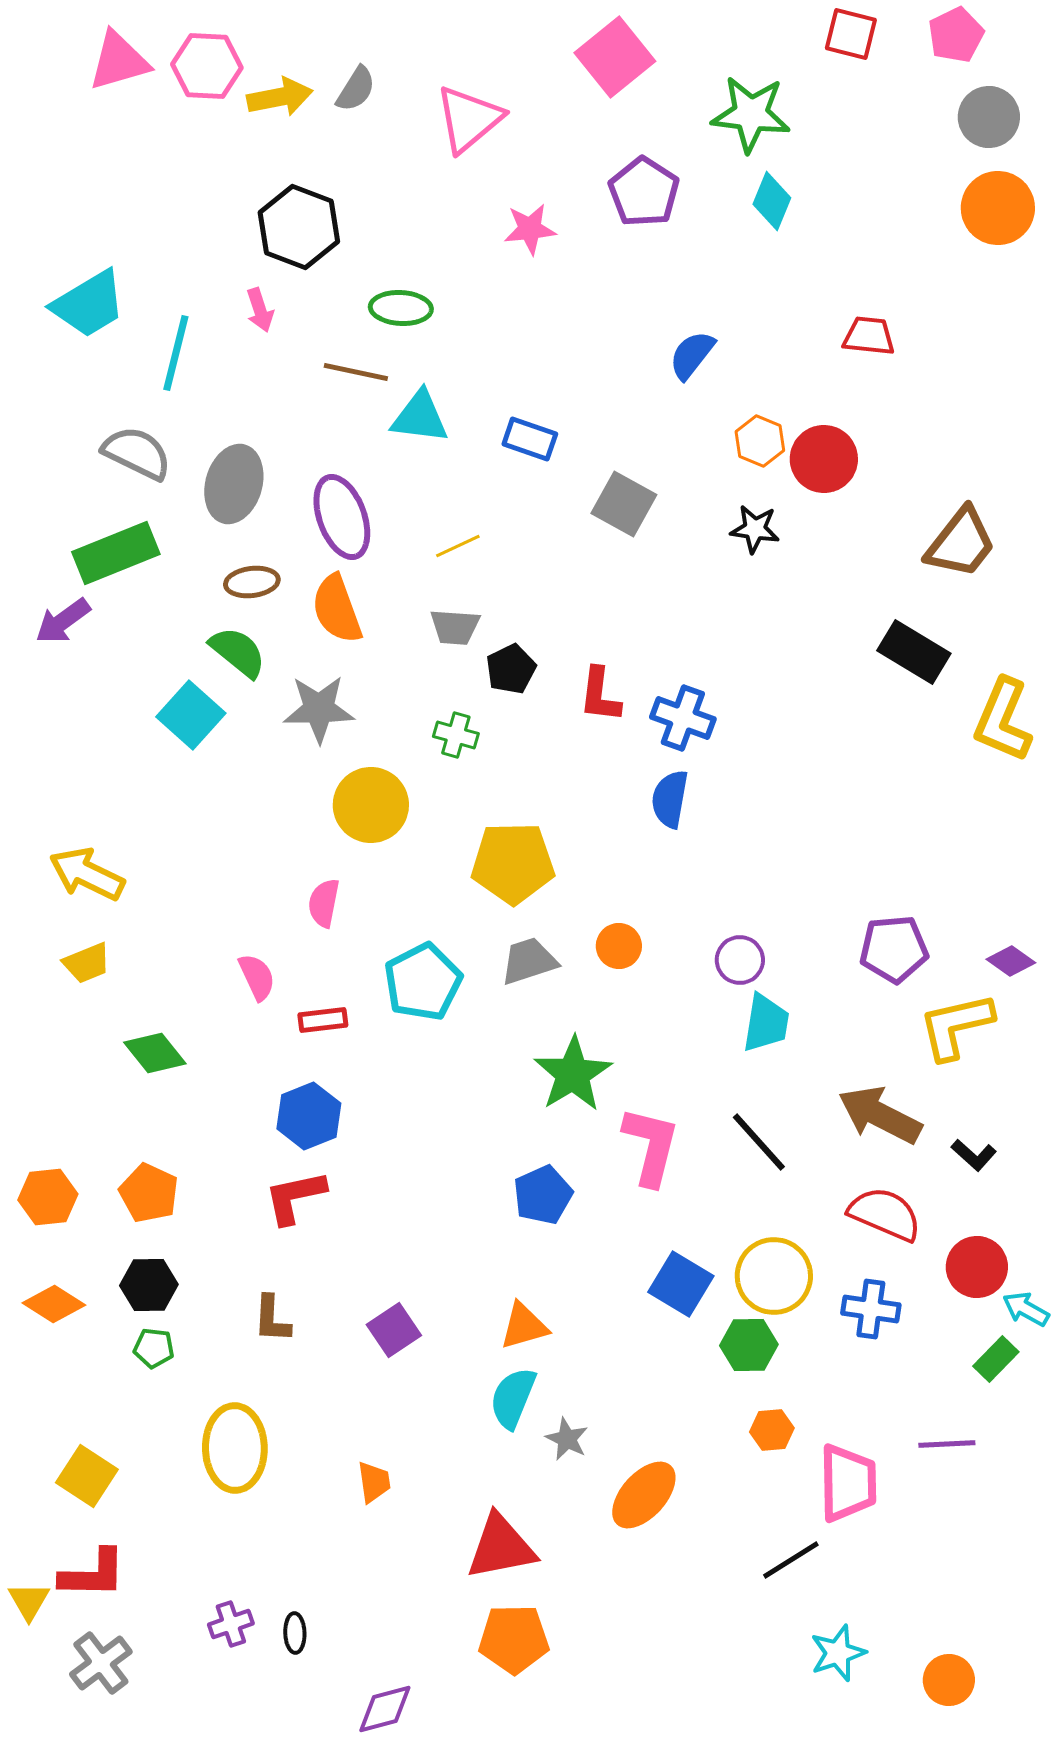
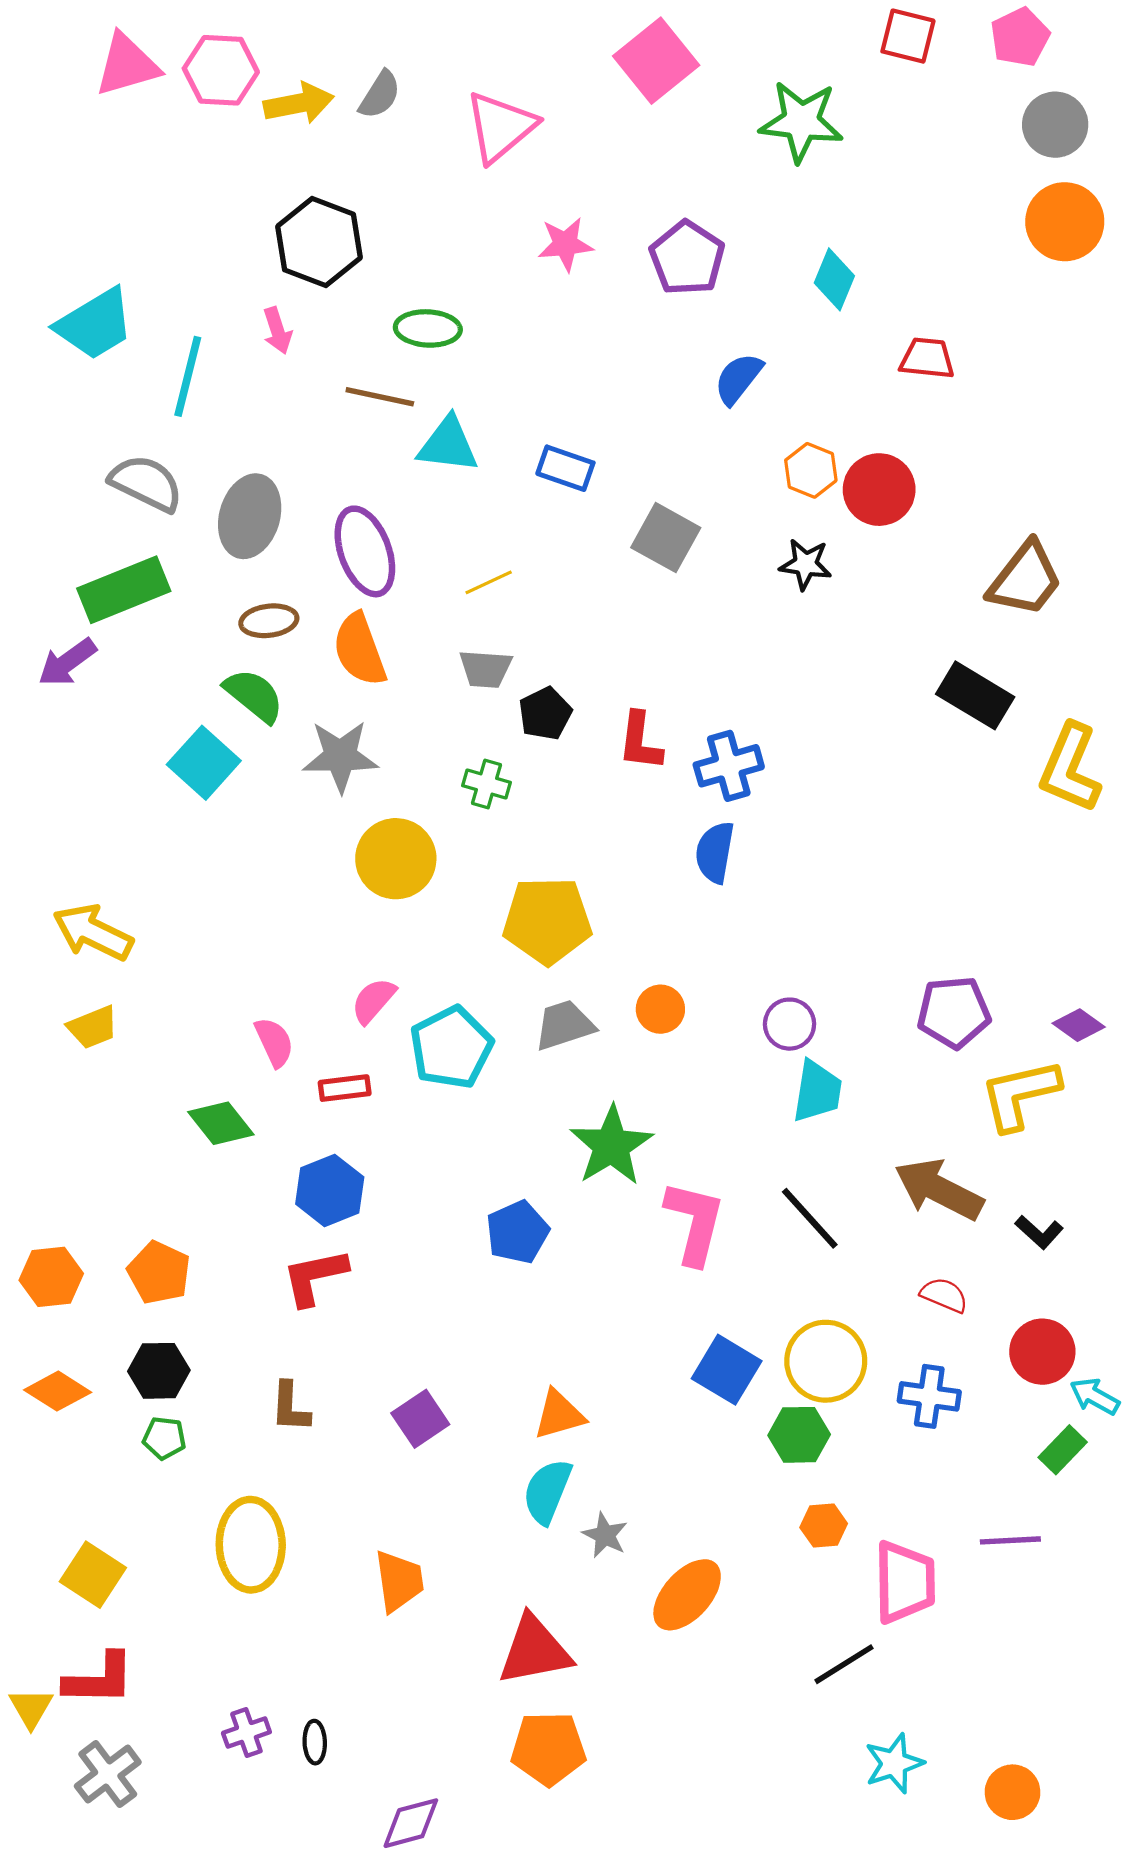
purple pentagon: (644, 192) -> (687, 258), moved
cyan diamond: (772, 201) -> (834, 279), moved
blue cross: (683, 718) -> (729, 766), turned -36
pink semicircle: (324, 903) -> (373, 1001), moved, turned 30
green diamond: (155, 1053) -> (221, 1123), moved
blue pentagon: (543, 1195) -> (517, 1232), moved
red semicircle: (885, 1214) -> (944, 1295), size x0.6
orange trapezoid: (374, 1482) -> (399, 1581), size x1.4

